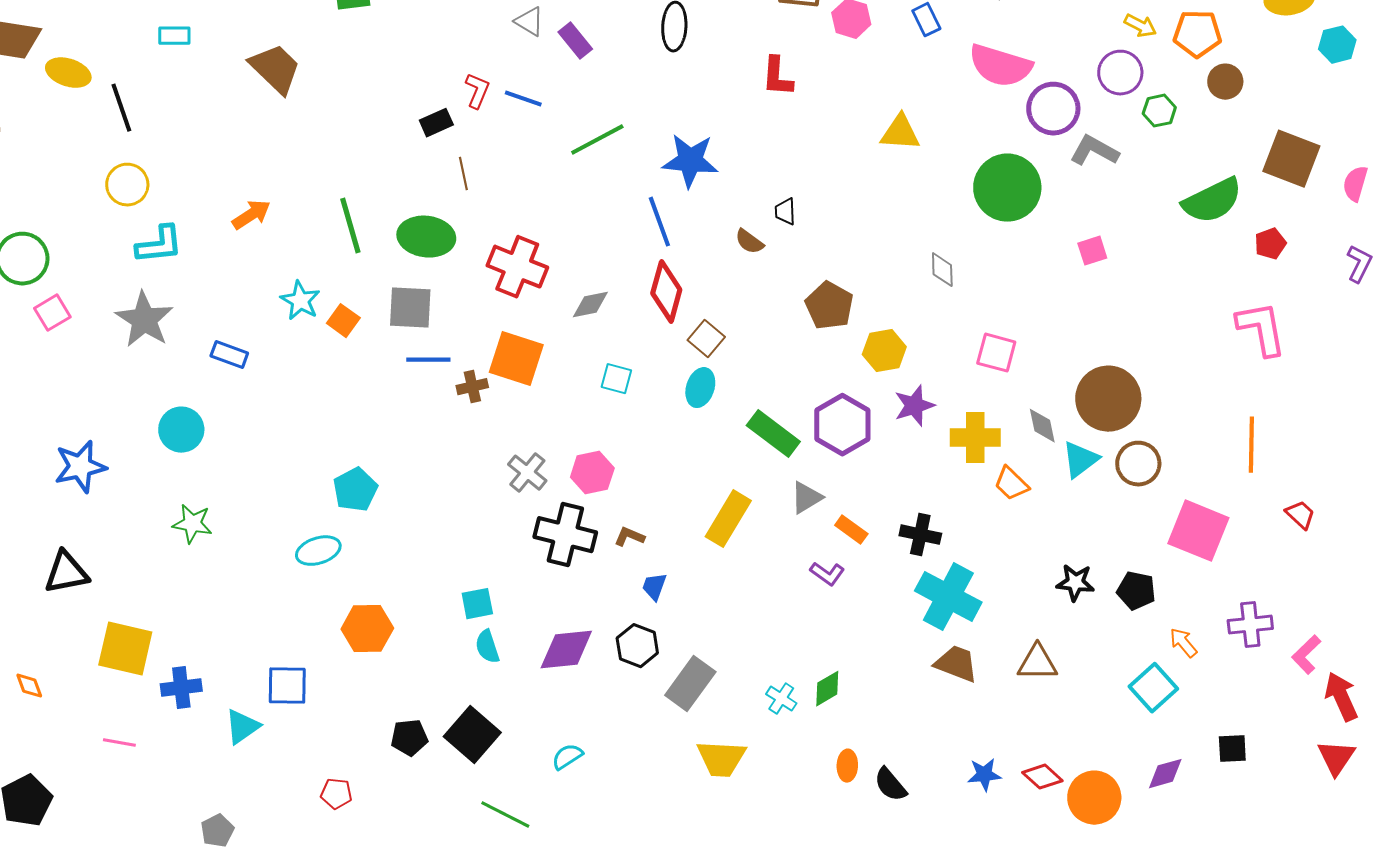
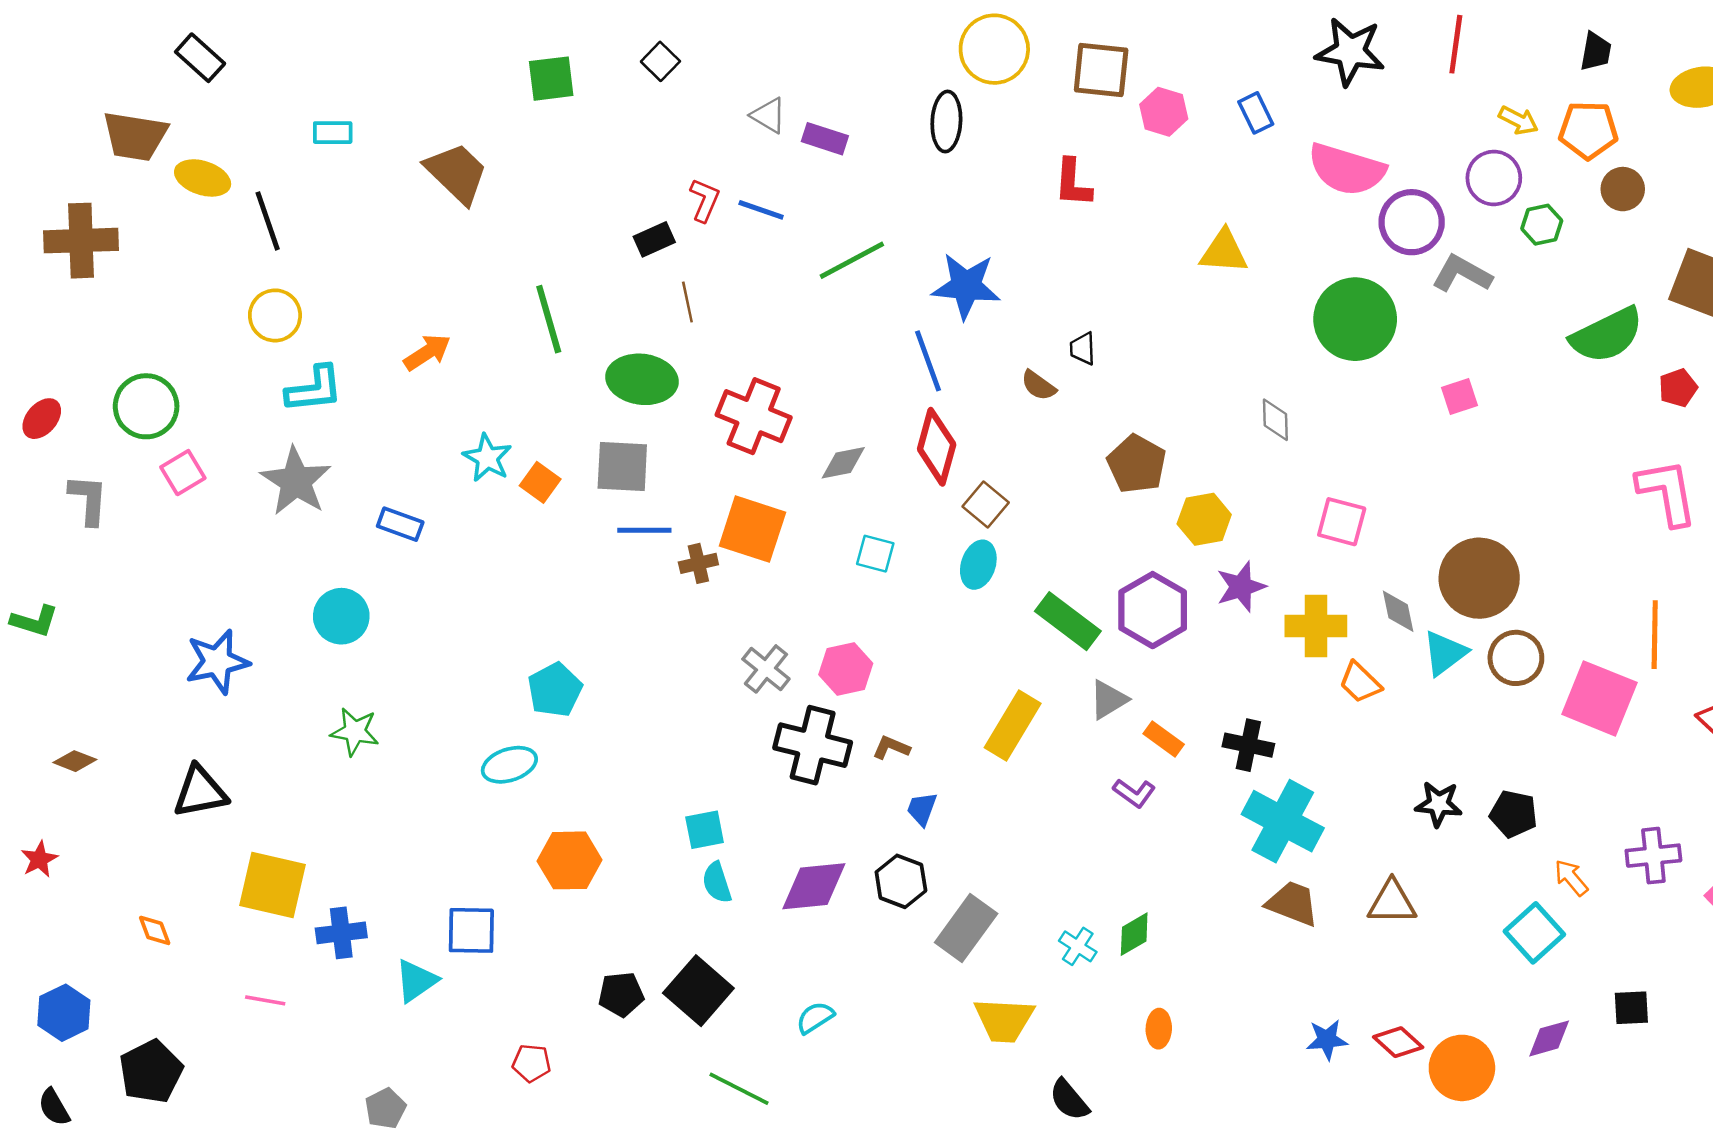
purple rectangle: (575, 41) -> (825, 139), turned -33
green line: (350, 226) -> (549, 319), moved
pink square: (1198, 531) -> (1599, 698), moved
black semicircle: (890, 785) -> (1069, 1100), moved

